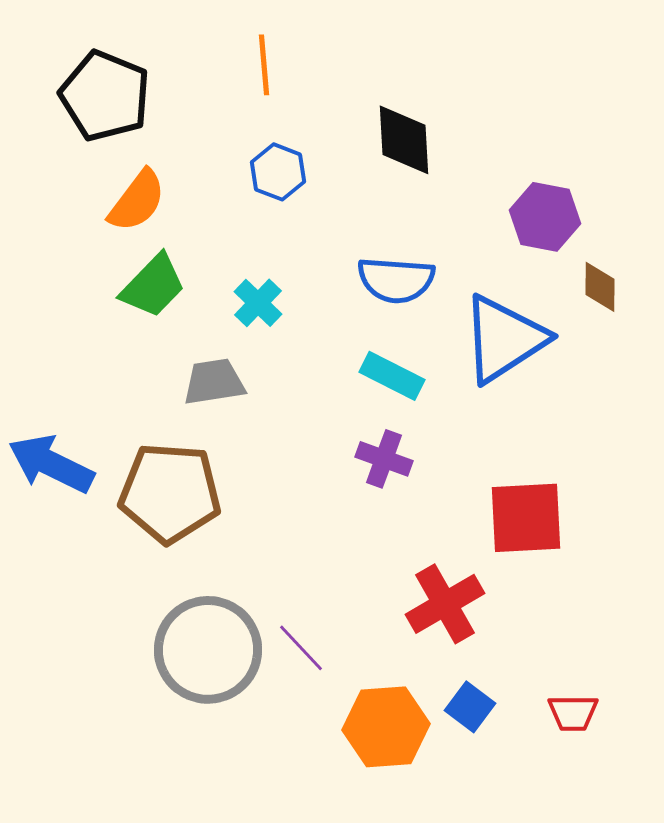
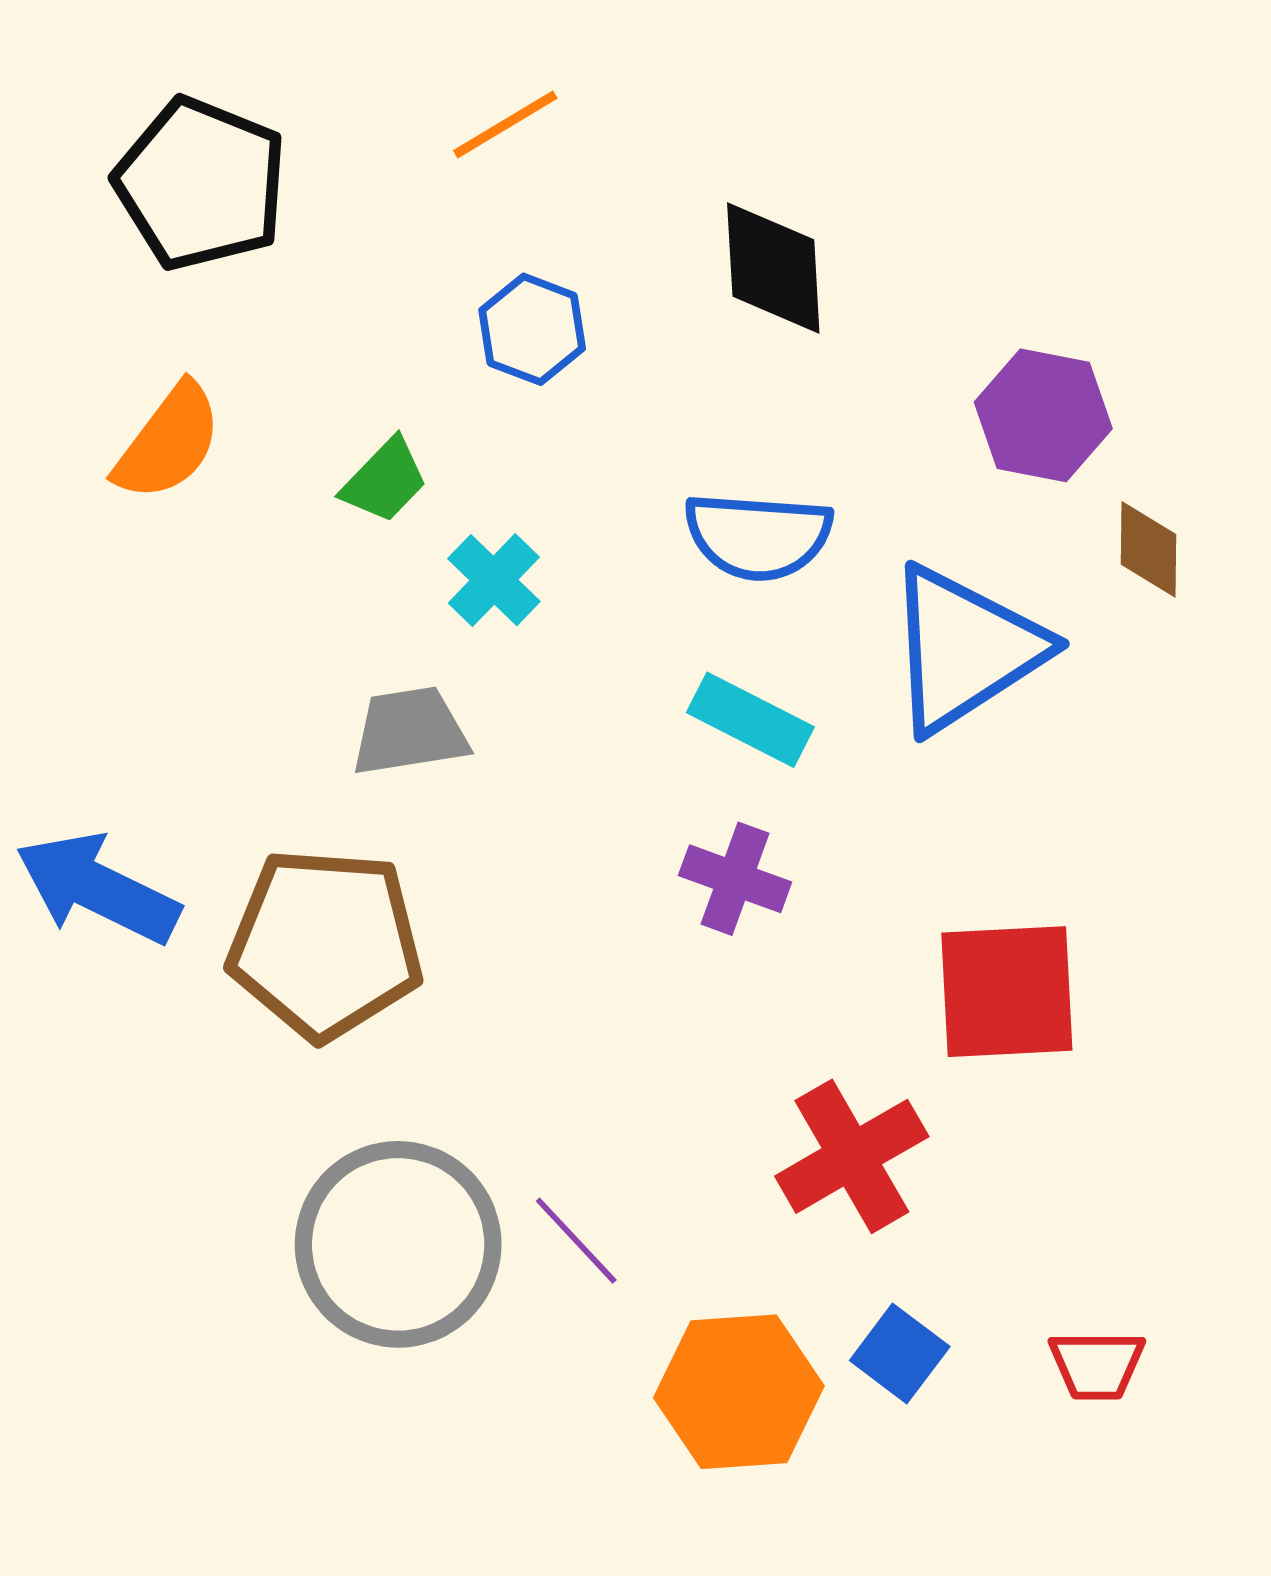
orange line: (264, 65) -> (505, 124), turned 64
orange semicircle: (137, 201) -> (168, 442), moved
green trapezoid: (153, 286) -> (385, 481), moved, size x0.7

